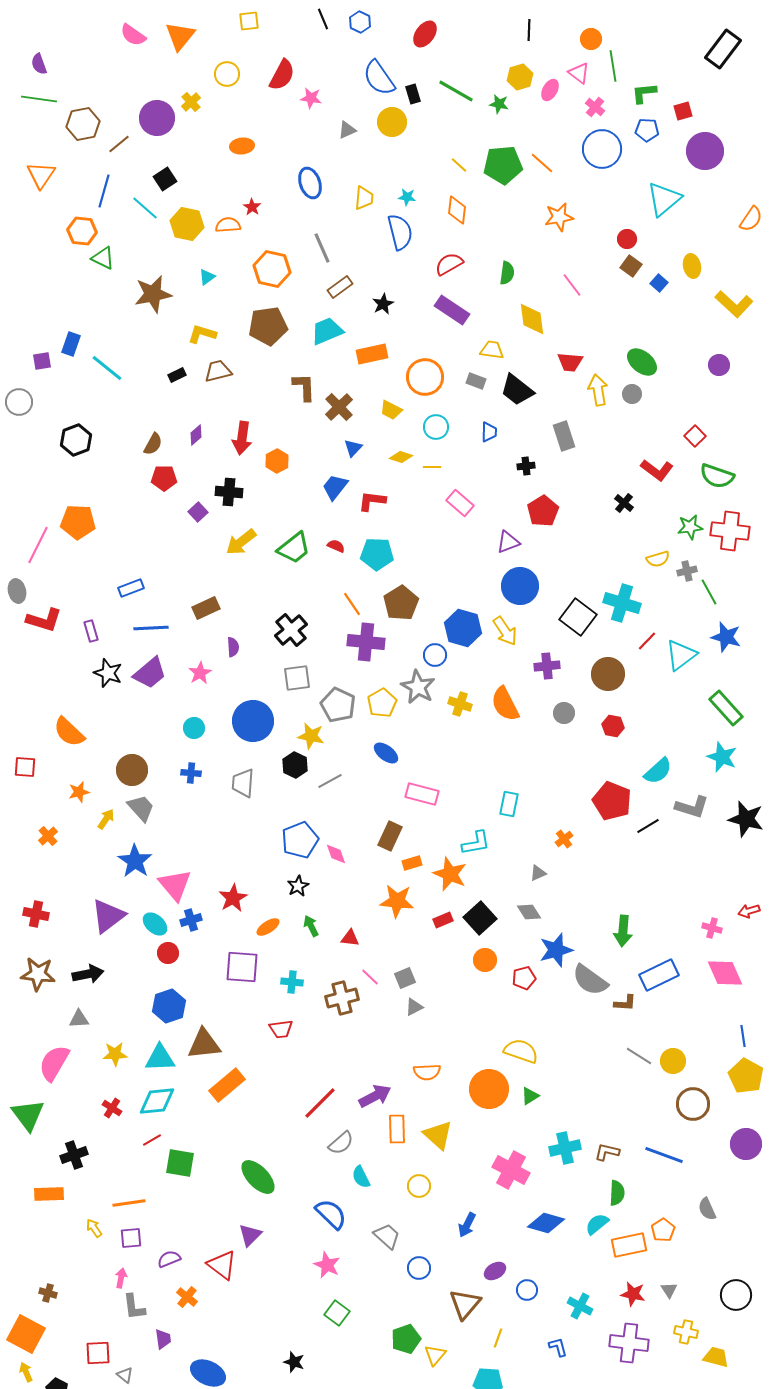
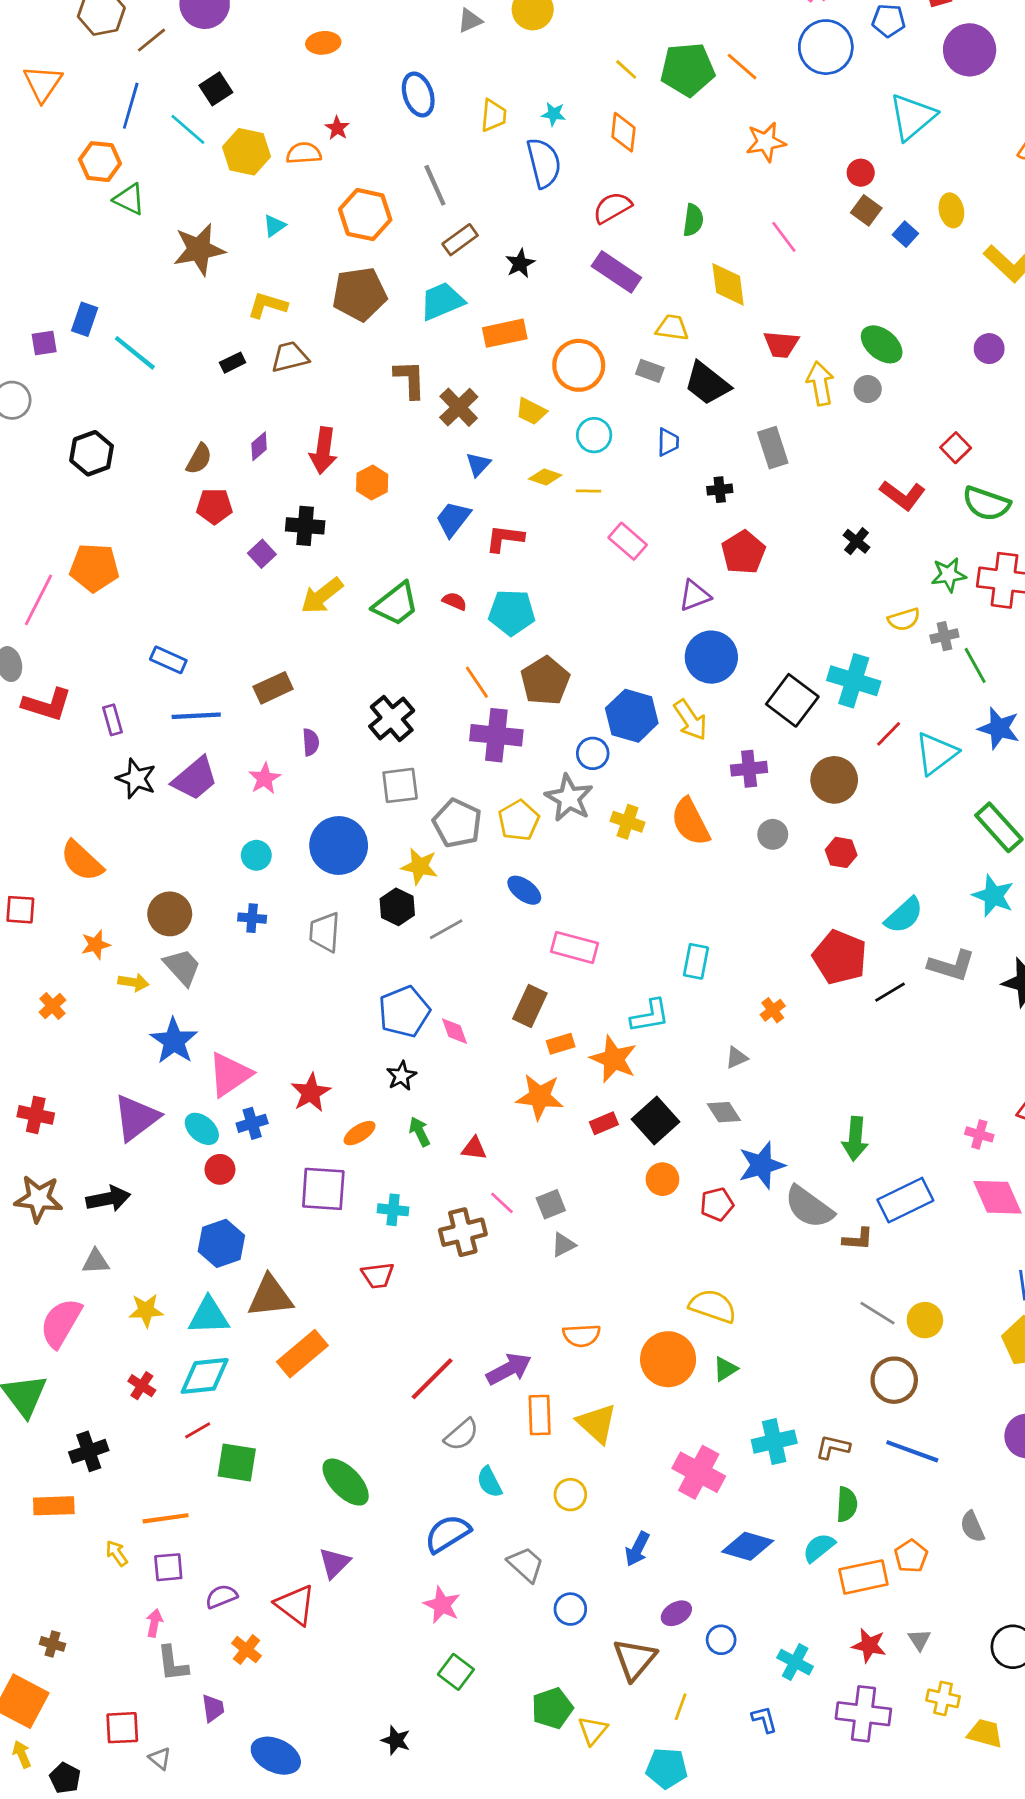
blue rectangle: (131, 588) -> (168, 660), turned 45
yellow arrow: (106, 819) -> (133, 982), turned 65
pink triangle: (175, 885) -> (230, 1074), turned 36
brown circle: (693, 1104) -> (894, 1380), moved
blue semicircle: (331, 1214) -> (448, 1534), turned -76

